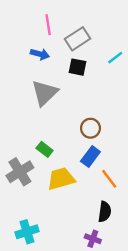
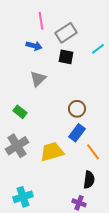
gray triangle: (45, 93) -> (38, 79), size x0.7
green rectangle: (45, 149) -> (20, 112), moved

